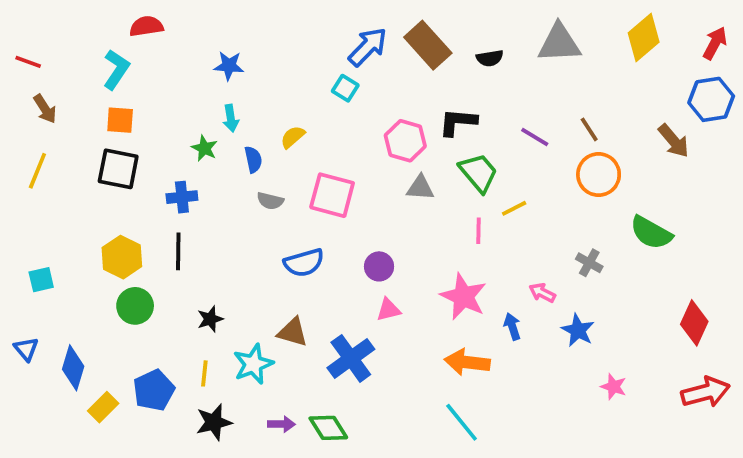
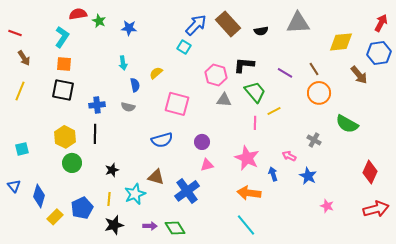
yellow diamond: (644, 38) -> (341, 42), moved, turned 35
blue star: (229, 66) -> (129, 28), moved
green star: (204, 148) -> (99, 21), moved
gray semicircle: (270, 201) -> (128, 107), moved

